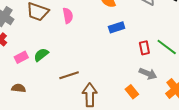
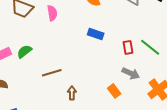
blue rectangle: (117, 27) -> (96, 34), moved, turned 35
brown arrow: (90, 95) -> (72, 93), size x0.6

